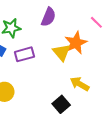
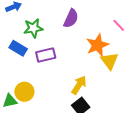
yellow triangle: (62, 52) -> (109, 61), moved
yellow arrow: (80, 84) -> (79, 85), moved, turned 90

